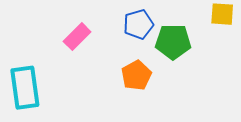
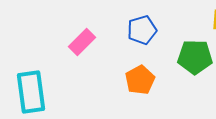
green pentagon: (173, 42) -> (195, 57), moved

